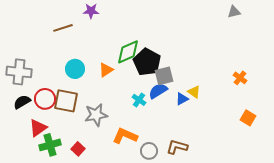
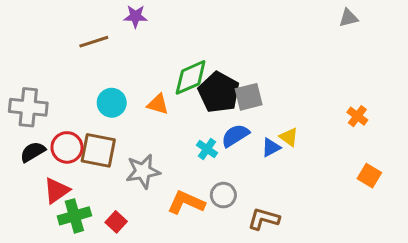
orange triangle: (106, 70) -> (158, 104), turned 49
gray square: (164, 76) -> (249, 97), moved
gray circle: (149, 151) -> (223, 195), moved

